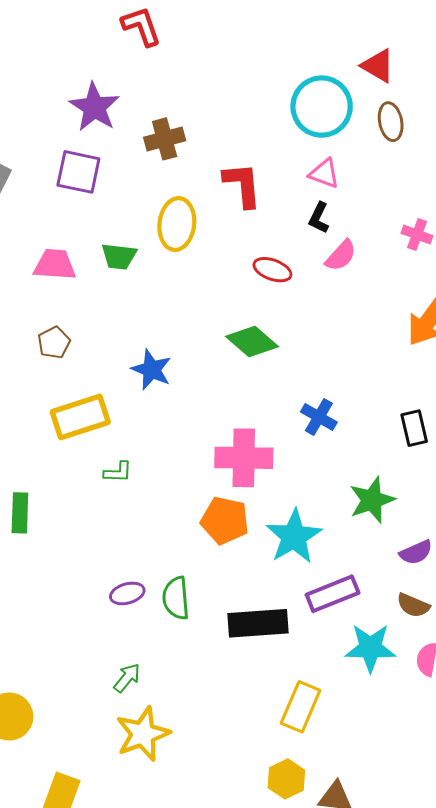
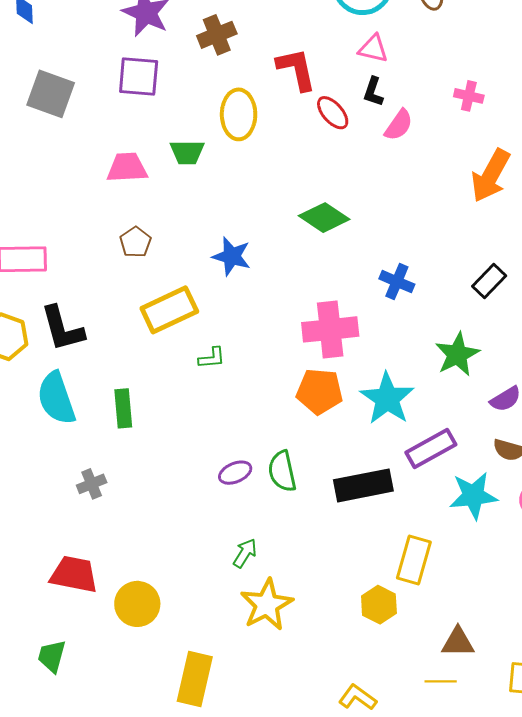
red ellipse: (272, 270) -> (333, 113), moved, turned 36
black rectangle: (414, 428) -> (489, 281), turned 64
yellow hexagon: (286, 779) -> (379, 605), moved

